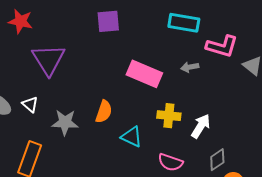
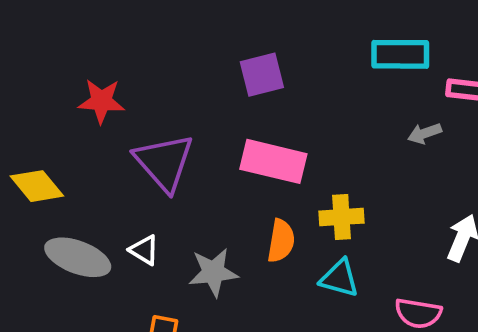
pink rectangle: (144, 74) -> (273, 161), moved
yellow cross: (169, 116) -> (342, 217), moved

